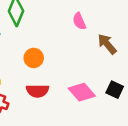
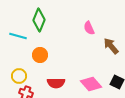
orange circle: (34, 58) -> (40, 55), moved

